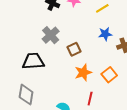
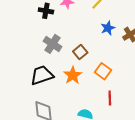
orange star: (83, 73) -> (73, 75), moved
orange square: (109, 75) -> (103, 71), moved

